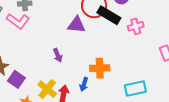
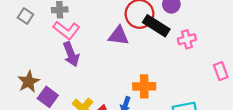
pink L-shape: (18, 21) -> (66, 30), moved
purple arrow: (58, 55) -> (71, 54), moved, size x1.5

